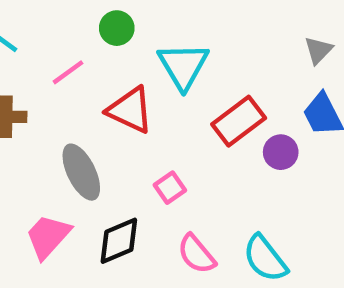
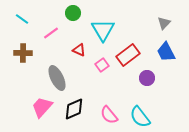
red triangle: (130, 110) -> (79, 50), size x0.6
purple circle: (281, 152) -> (147, 78), moved
pink square: (170, 188) -> (102, 65), moved

